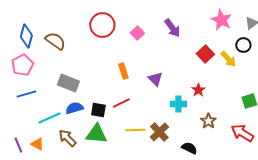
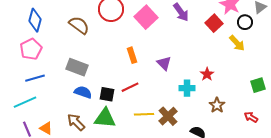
pink square: (137, 33) -> (146, 17), size x1.6
brown semicircle: (55, 41) -> (79, 25), moved
black circle: (243, 45) -> (245, 22), moved
red square: (205, 54) -> (214, 23), moved
blue semicircle: (74, 108) -> (83, 92), turned 36
cyan line: (49, 118) -> (25, 102), moved
red arrow: (242, 133) -> (251, 117), size x0.6

